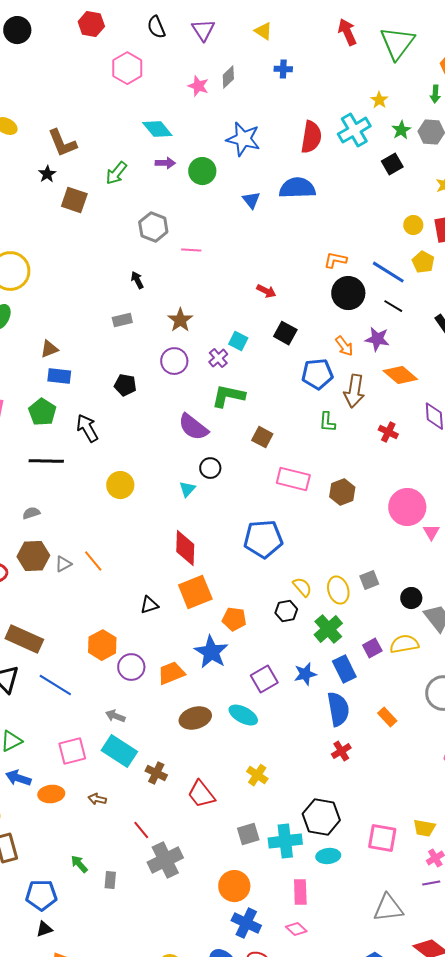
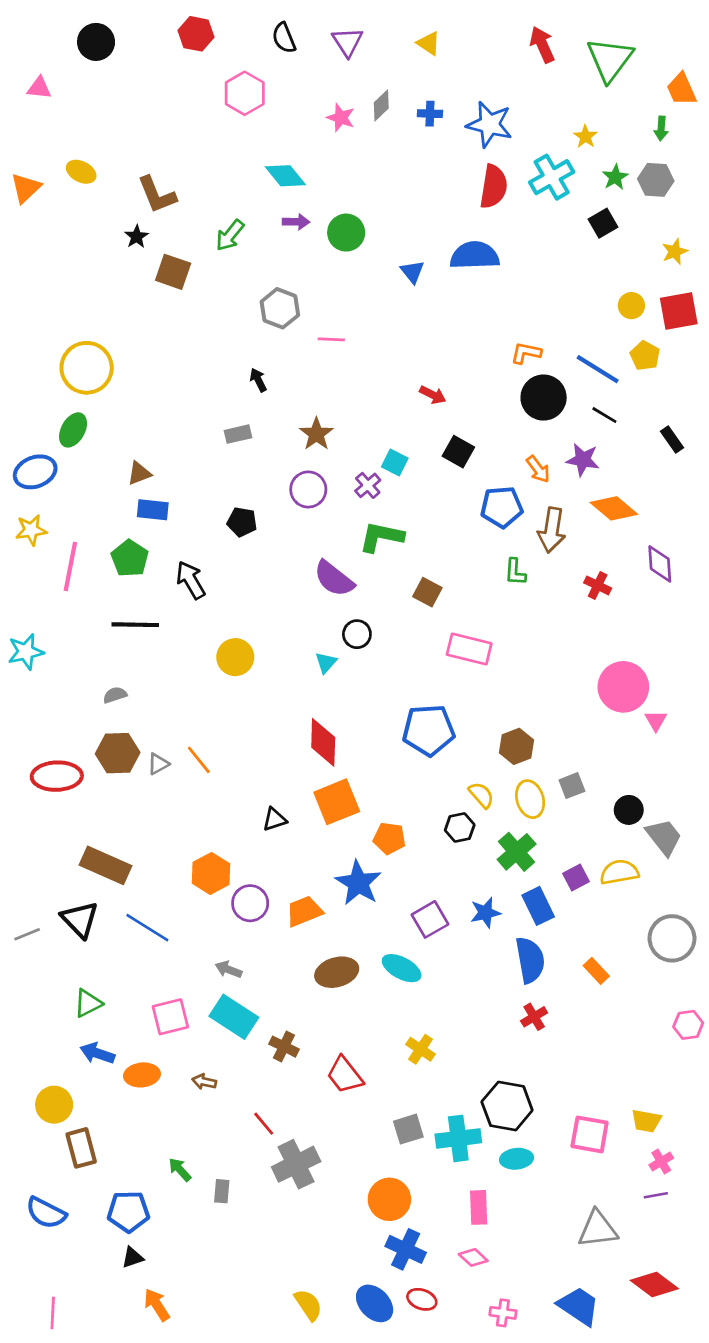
blue cross: (283, 69) -> (430, 114), moved
blue star: (243, 139) -> (489, 124), moved
brown hexagon: (342, 492) -> (517, 746), moved

